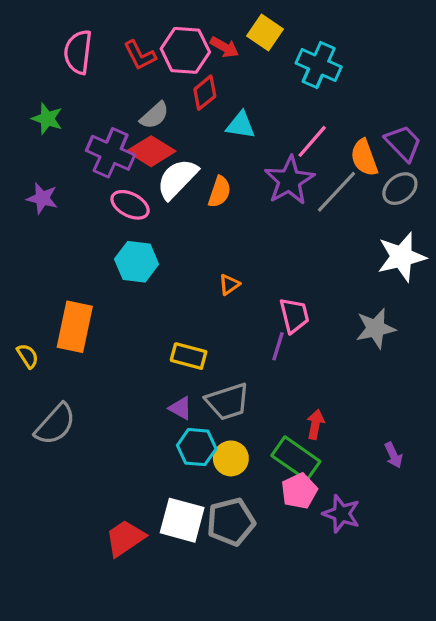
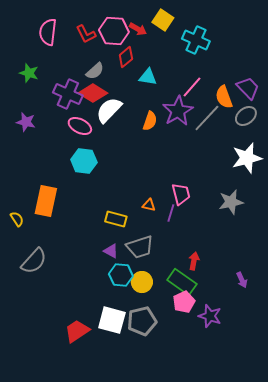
orange semicircle: (219, 192) -> (150, 121), moved
orange triangle: (229, 284) -> (149, 205), moved, turned 48

